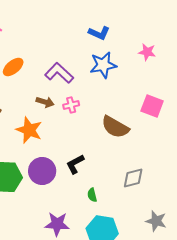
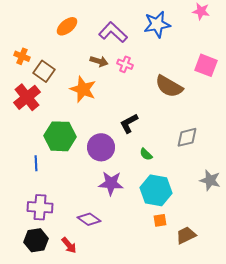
pink cross: (71, 105) -> (125, 64), turned 35
purple circle: (42, 171) -> (101, 147), moved
green semicircle: (92, 195) -> (146, 154), turned -32

